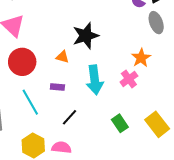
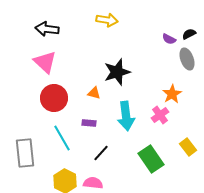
green rectangle: (120, 123) -> (151, 159), size x1.5
yellow rectangle: (157, 124) -> (188, 147), moved, size x0.7

